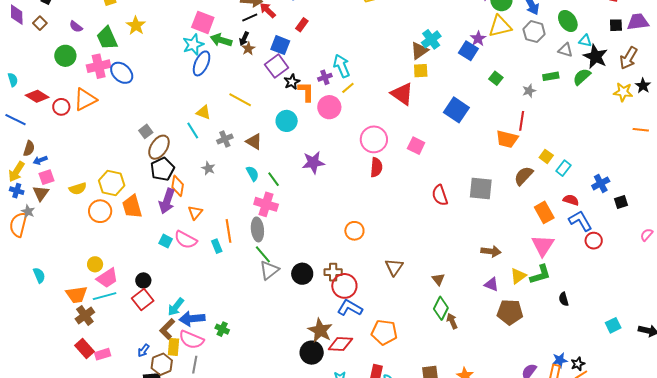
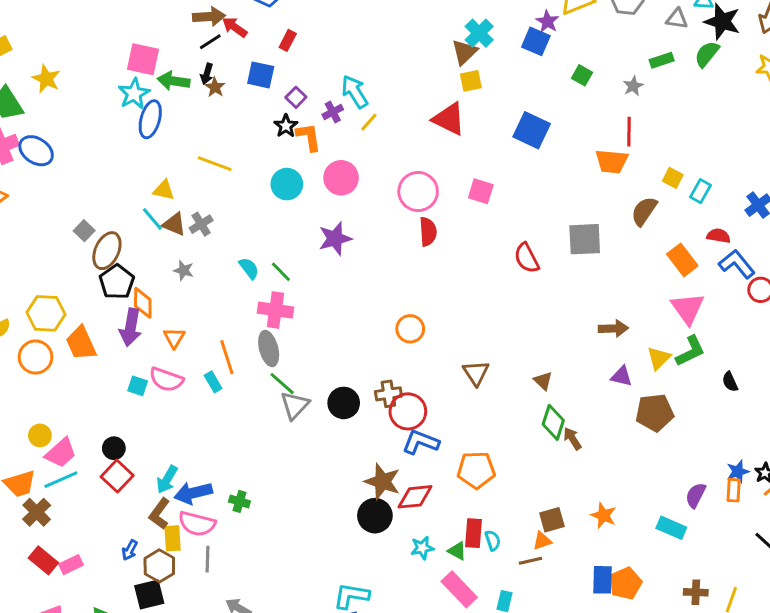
purple square: (277, 66) -> (296, 97), moved, size x0.6
pink circle: (329, 107) -> (341, 178), moved
brown triangle: (254, 142) -> (174, 224), moved

